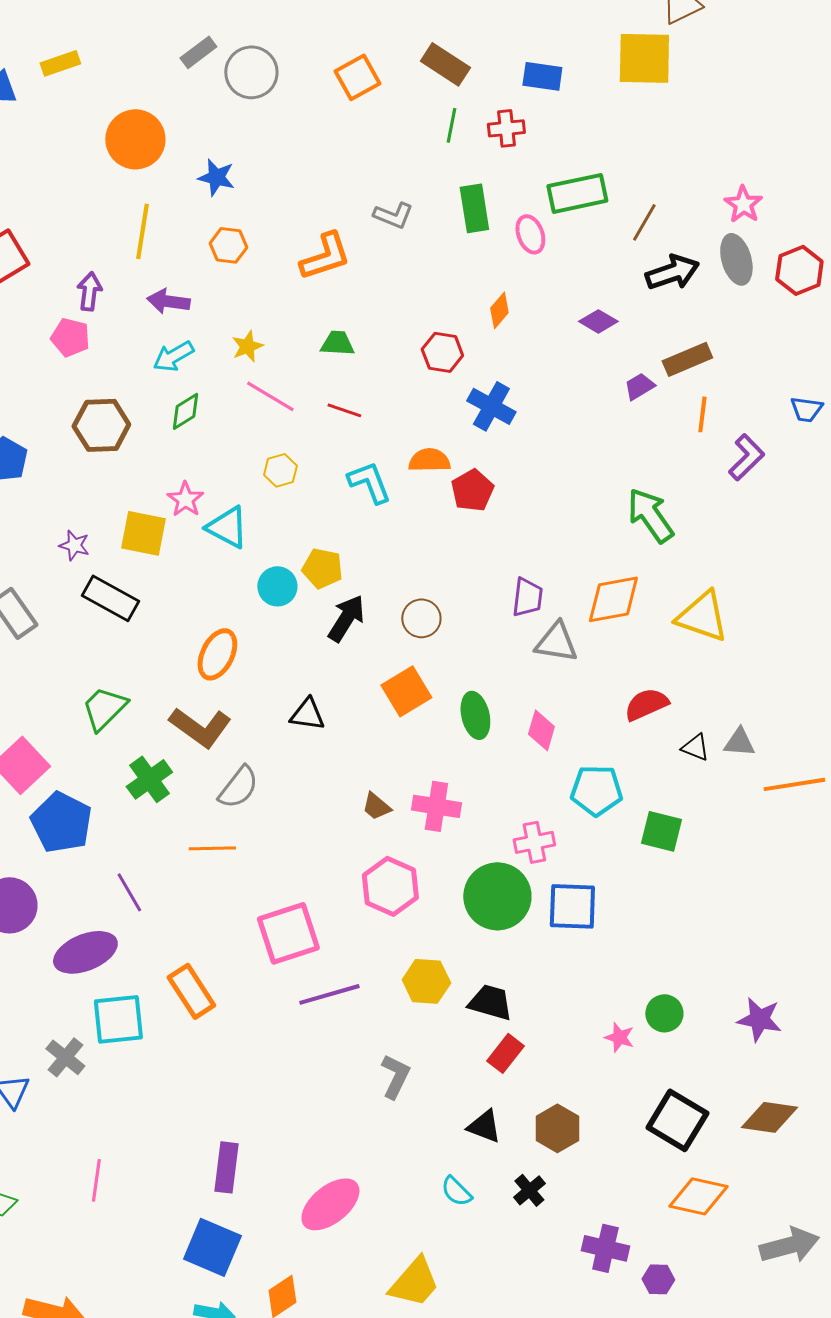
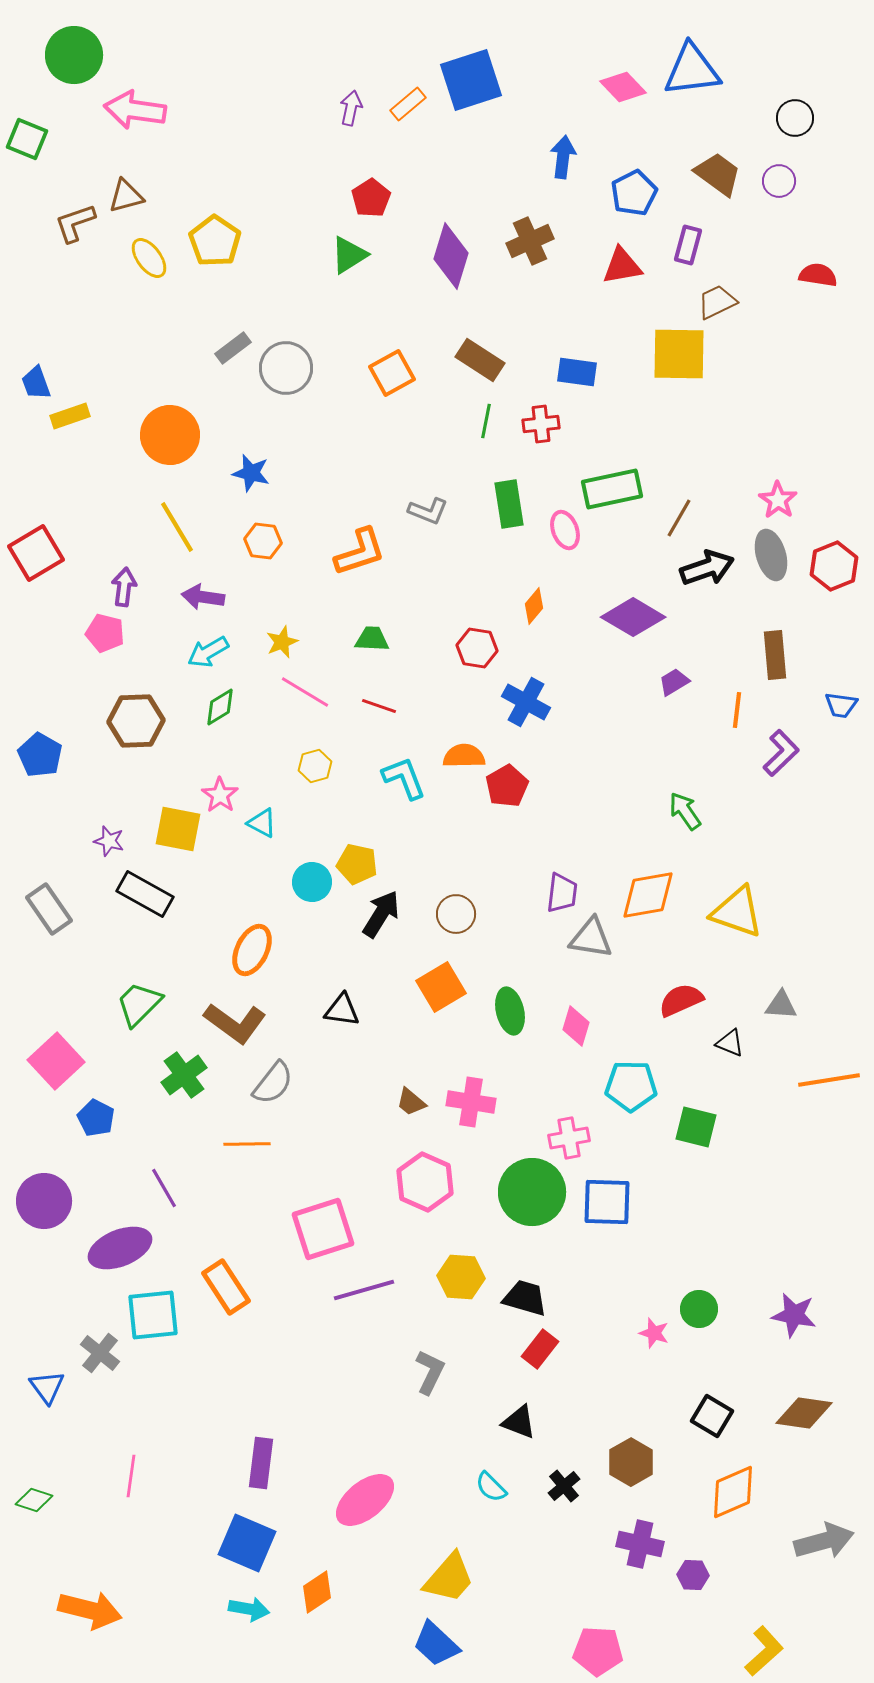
yellow rectangle: (60, 63) -> (70, 416), moved
yellow line: (142, 231) -> (177, 527), turned -40
purple diamond: (598, 321) -> (633, 617), size x1.6
brown rectangle: (687, 359) -> (775, 655), moved, turned -72
green arrow: (650, 515) -> (685, 811), size x0.7
cyan triangle: (227, 527) -> (262, 823), size x0.7
gray triangle: (739, 742) -> (781, 1005), moved
blue pentagon: (61, 822) -> (96, 1118), size x0.6
black square: (677, 1120) -> (712, 1416), size x0.7
brown hexagon: (557, 1128) -> (631, 1462), moved
orange diamond: (698, 1196) -> (733, 1492), turned -36

